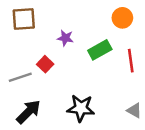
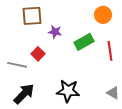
brown square: (24, 19) -> (32, 16), moved
gray line: (20, 77) -> (17, 65), turned 30

